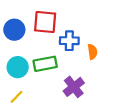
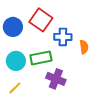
red square: (45, 22) -> (41, 20), turned 30
purple cross: (74, 87) -> (56, 79), moved, turned -30

